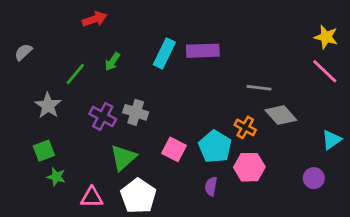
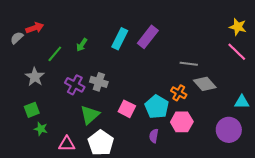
red arrow: (95, 19) -> (35, 28), moved
purple rectangle: (203, 51) -> (148, 37), turned -50
cyan triangle: (332, 140) -> (242, 102), turned 35
purple circle: (314, 178) -> (229, 130), size x1.6

